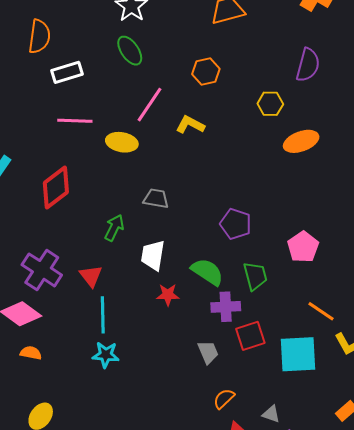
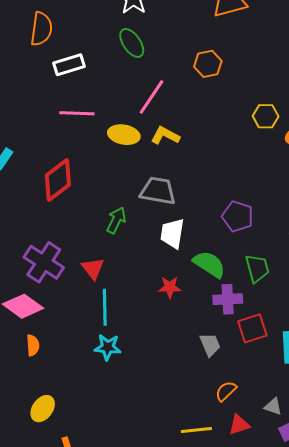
yellow hexagon: (270, 104) -> (266, 116), moved
yellow L-shape: (190, 125) -> (165, 136), moved
gray trapezoid: (156, 198) -> (158, 191), size x1.4
white trapezoid: (153, 255) -> (172, 233), moved
orange semicircle: (31, 353) -> (33, 345), turned 75

